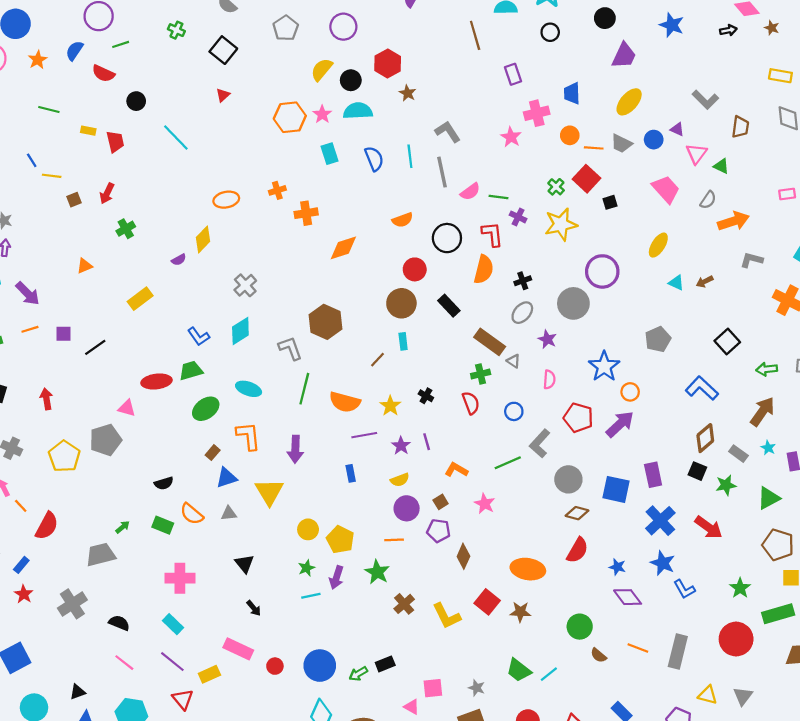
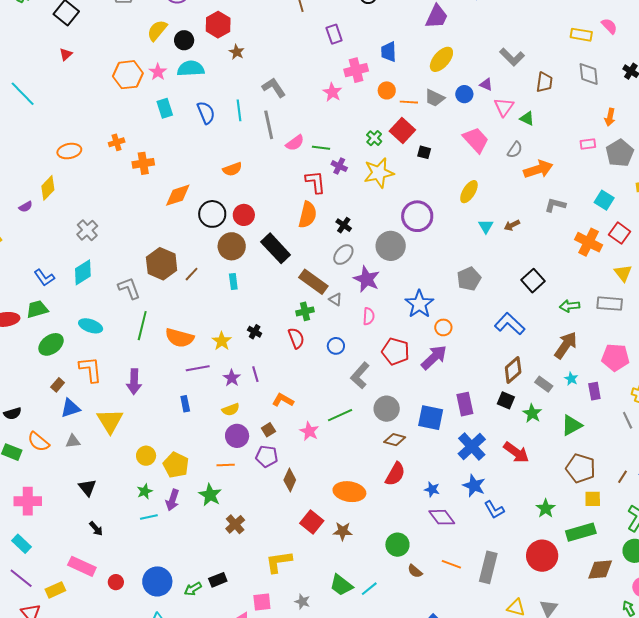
black square: (610, 202) -> (424, 152), turned 32
black circle: (447, 238) -> (212, 214), moved
black cross: (523, 281) -> (344, 225), turned -35
cyan triangle: (676, 283) -> (486, 226), turned 35
black rectangle: (449, 306) -> (276, 248), size x1.4
purple star: (547, 339) -> (367, 279), size x1.5
brown line: (378, 360) -> (192, 274), moved
green line: (508, 463) -> (340, 415), moved
green star: (726, 485) -> (532, 413), turned -30
yellow L-shape: (447, 616) -> (279, 562), moved, turned 108

